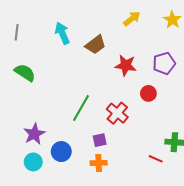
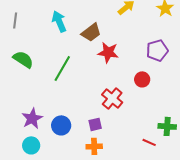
red star: (126, 65) -> (108, 52), moved
green line: (81, 108) -> (62, 68), moved
blue circle: (61, 152) -> (61, 125), moved

